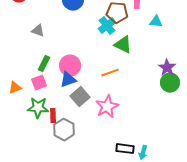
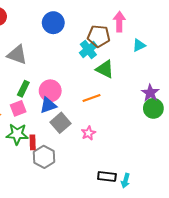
cyan triangle: (156, 22) -> (139, 45), turned -32
gray triangle: (38, 31) -> (17, 55), size x1.5
pink star: (107, 107) -> (88, 133), size x0.6

